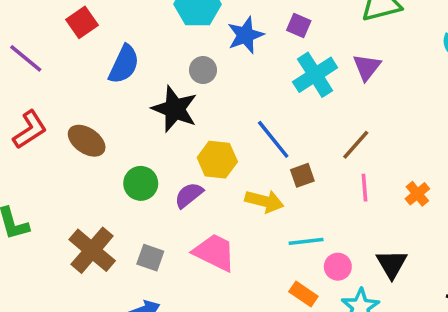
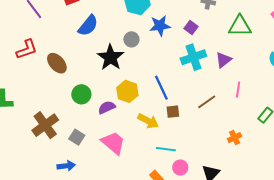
pink line: (364, 188) -> (238, 90), moved

